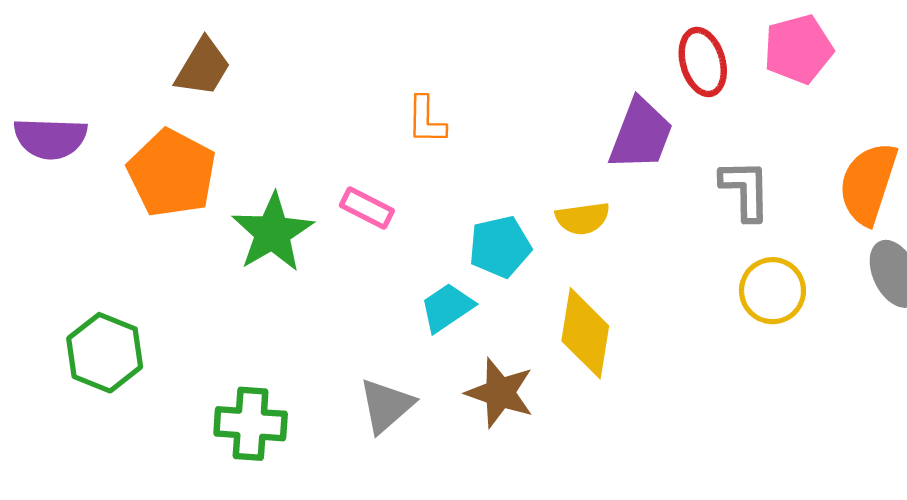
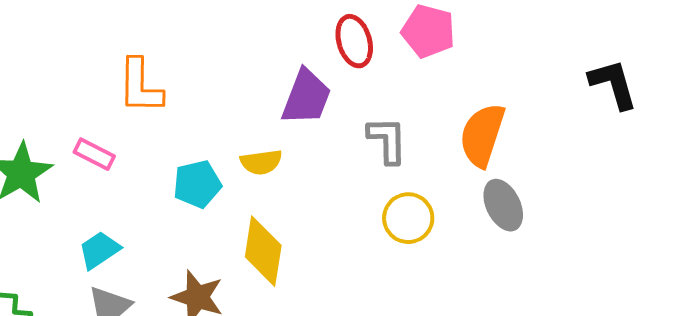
pink pentagon: (798, 49) -> (428, 31), turned 30
orange L-shape: (426, 120) -> (140, 86), size x1.5
cyan trapezoid: (447, 307) -> (99, 250), moved

